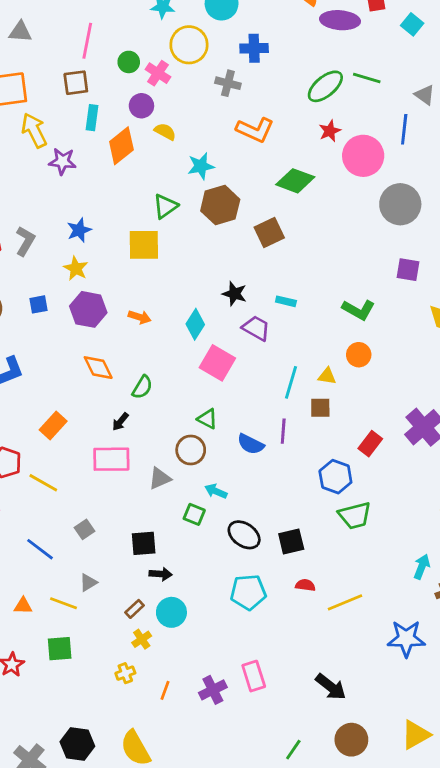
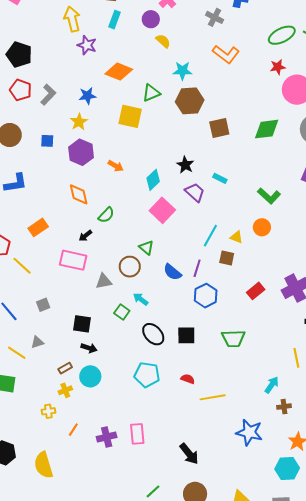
orange diamond: (121, 146) -> (119, 72), moved, turned 48
green diamond: (295, 181) -> (267, 129), moved, turned -40
blue hexagon: (335, 477) -> (206, 296), moved
black square: (291, 541) -> (186, 335), moved

